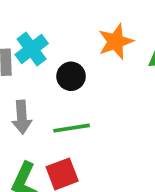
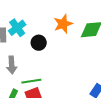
green line: (72, 128) -> (31, 81), moved

